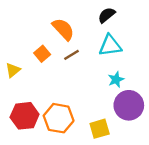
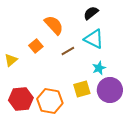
cyan triangle: (110, 46) -> (94, 39), turned 35
brown line: (71, 55) -> (68, 51), moved
yellow square: (100, 129) -> (82, 89), moved

